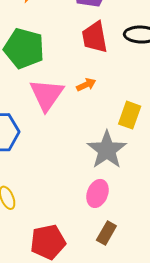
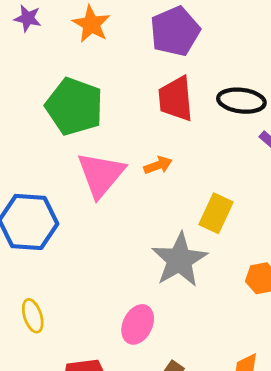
pink ellipse: (97, 193) -> (138, 324), moved

